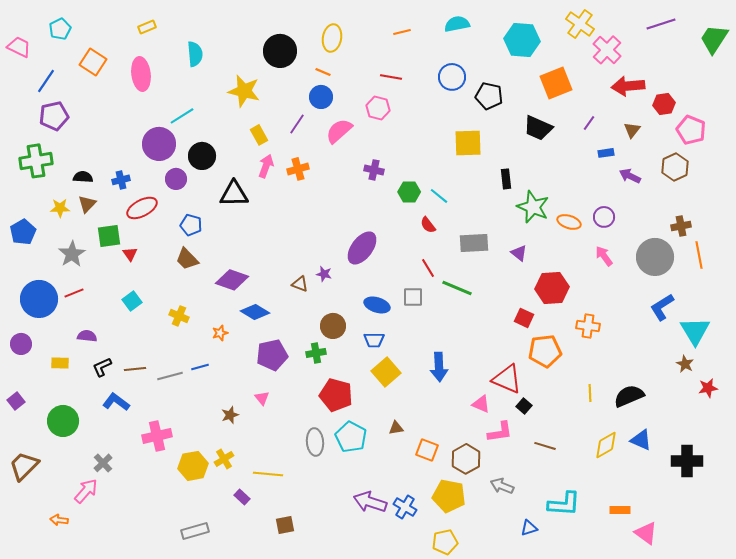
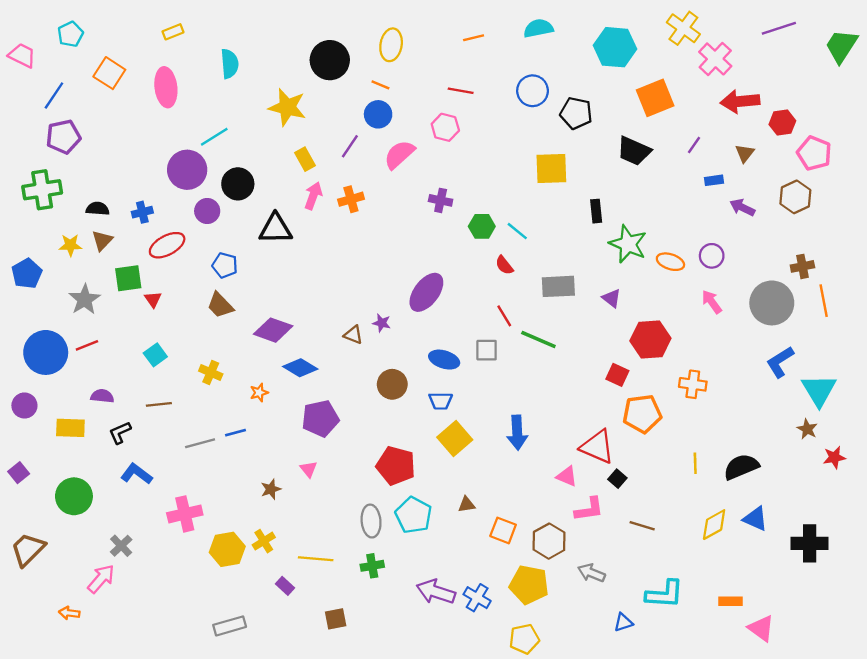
green cross: (316, 353) -> (372, 566), moved
yellow rectangle: (60, 363) -> (70, 428), size x1.4
brown line: (135, 369) -> (159, 404), moved

